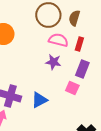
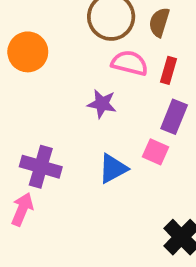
purple star: (53, 62) -> (102, 104), moved
blue triangle: (39, 100) -> (113, 169), moved

